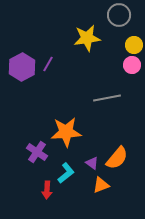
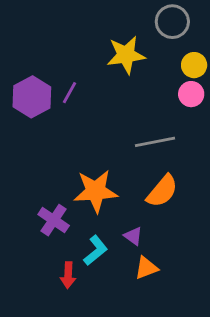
orange semicircle: (117, 158) -> (162, 191), moved

